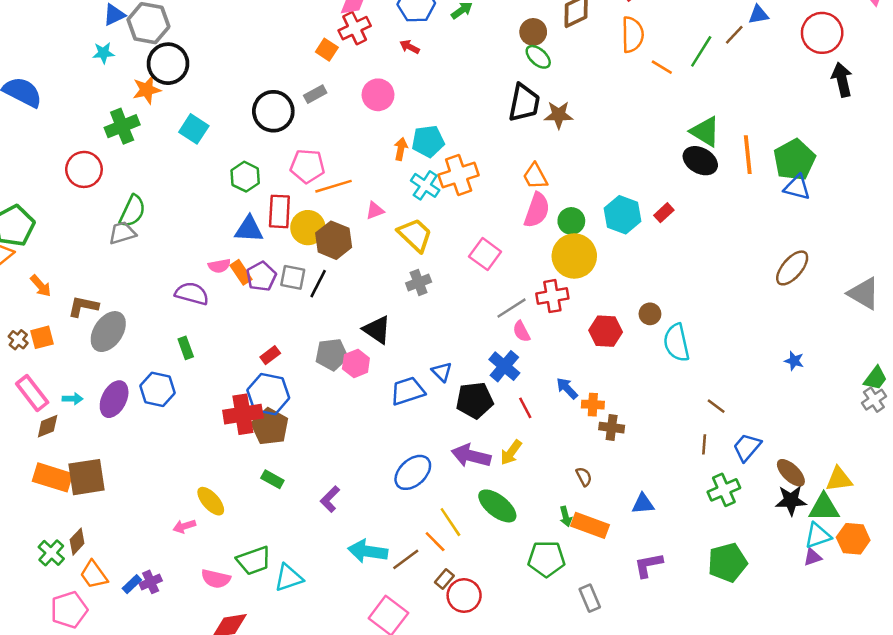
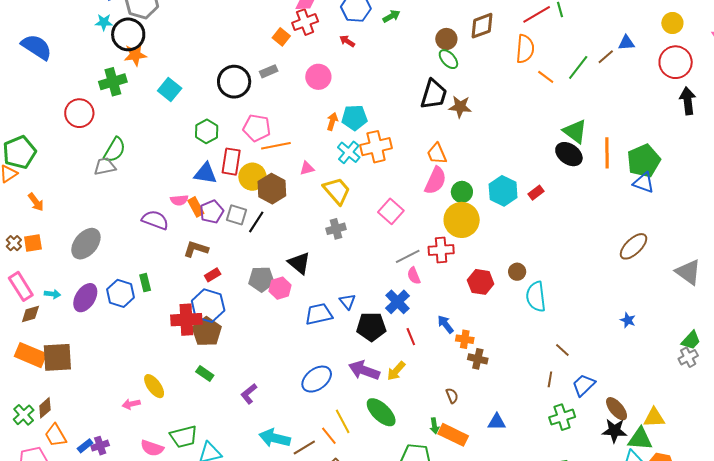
black circle: (168, 64) -> (128, 34), moved
brown L-shape: (83, 306) -> (196, 249), moved
green rectangle: (186, 348) -> (145, 283), moved

